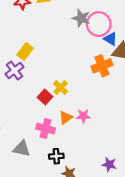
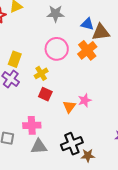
pink circle: (99, 24) -> (57, 49), moved
yellow cross: (61, 87) -> (41, 73), moved, turned 32
pink cross: (45, 128) -> (32, 125), moved
black cross: (56, 156) -> (72, 144), size x1.5

